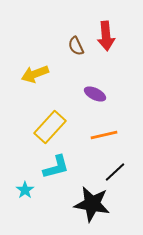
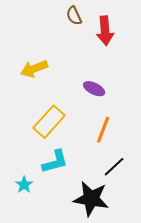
brown semicircle: (76, 46) -> (74, 16), moved
orange line: (104, 135) -> (103, 130), turned -56

